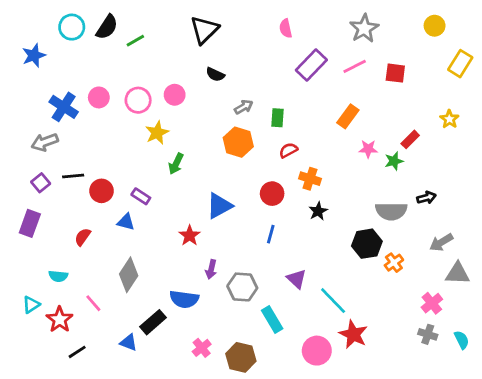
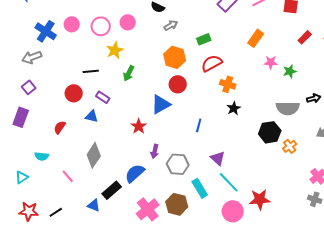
gray arrow: (244, 107) -> (171, 25), moved
green rectangle: (278, 118) -> (204, 39), turned 64
red rectangle: (410, 139) -> (305, 37), moved
red semicircle: (288, 150) -> (212, 63), size x1.5
black line: (73, 176) -> (91, 71), moved
red circle: (272, 194) -> (178, 84), moved
blue semicircle: (184, 299) -> (135, 173), turned 130
cyan line: (333, 301) -> (229, 182), moved
red star: (60, 319) -> (29, 211), moved, turned -30
red star: (353, 334) -> (260, 199), turned -30
pink cross: (202, 348) -> (148, 209), size x1.6
brown hexagon: (241, 357) -> (177, 204), moved

